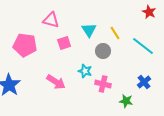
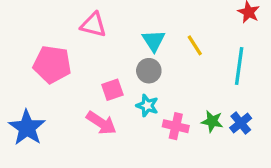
pink square: (64, 43) -> (112, 90), moved
cyan line: (143, 46) -> (239, 66), turned 60
gray circle: (103, 51) -> (149, 71), moved
green star: (126, 101) -> (212, 121), moved

